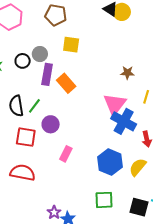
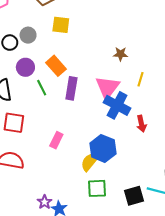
purple rectangle: (47, 74) -> (71, 88), moved
green line: (34, 106) -> (42, 88), moved, turned -63
purple circle: (51, 124) -> (25, 67), moved
yellow semicircle: (138, 167) -> (90, 162), moved
black square: (139, 207) -> (134, 196), turned -30

